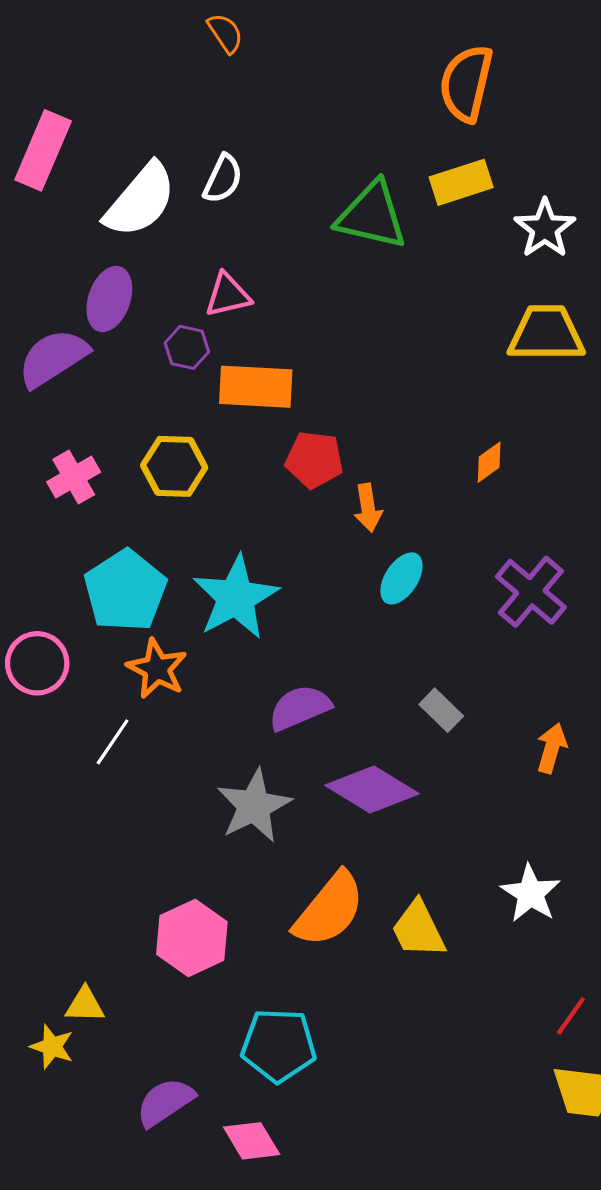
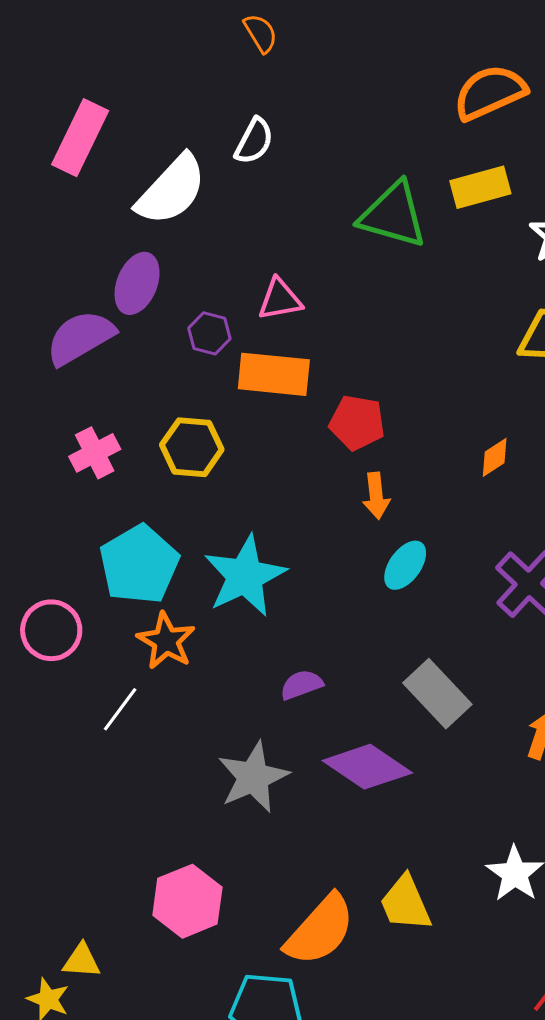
orange semicircle: (466, 83) -> (490, 92), turned 50
white semicircle: (223, 179) -> (254, 141), moved
pink triangle: (228, 295) -> (280, 299), moved
red pentagon: (314, 460) -> (357, 423), moved
purple semicircle: (300, 708) -> (301, 685), size x0.7
gray rectangle: (441, 710) -> (437, 694), size x1.6
orange semicircle: (329, 909) -> (320, 930), moved

